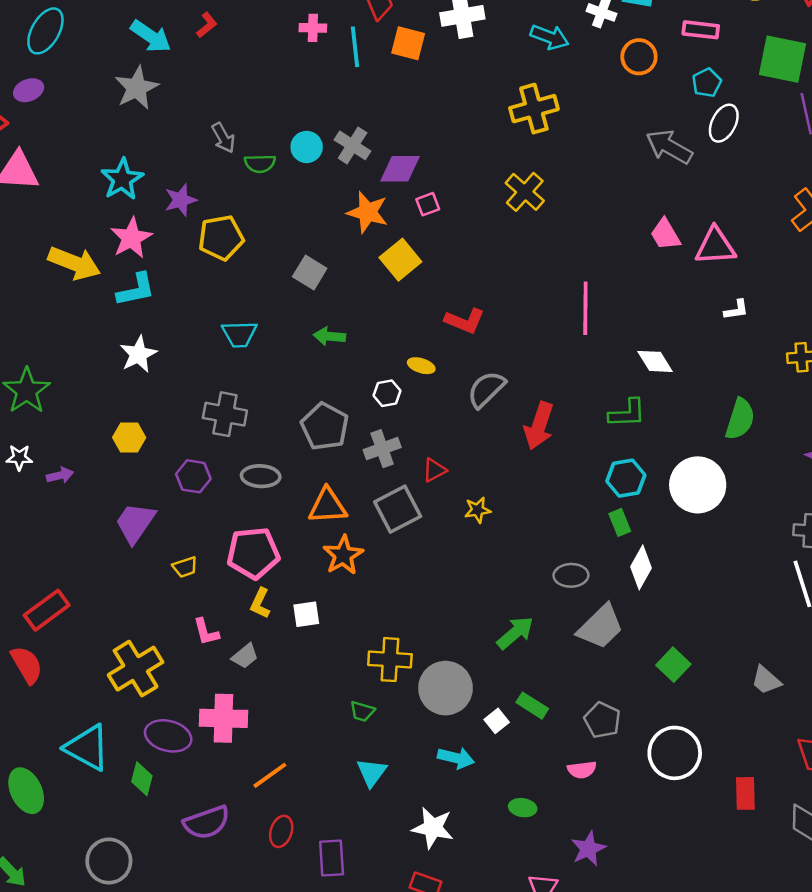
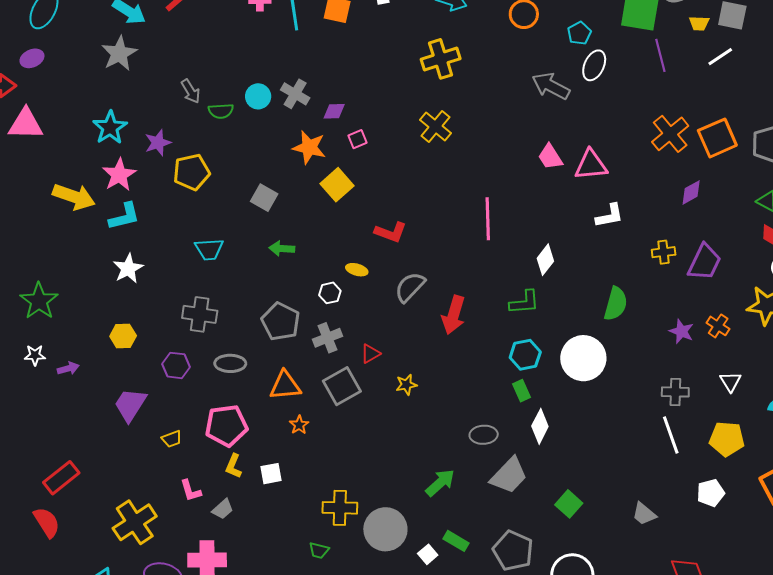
purple diamond: (400, 169) -> (334, 111), size x0.7
white L-shape: (736, 310) -> (610, 216), size x1.4
white diamond: (655, 361) -> (545, 260), turned 72
orange star: (343, 555) -> (299, 425), size x0.6
gray pentagon: (602, 720) -> (513, 551), size x1.4

